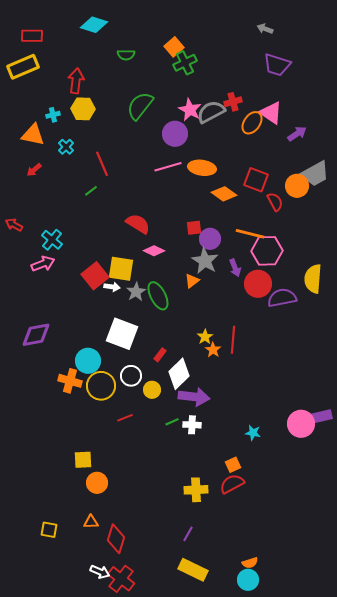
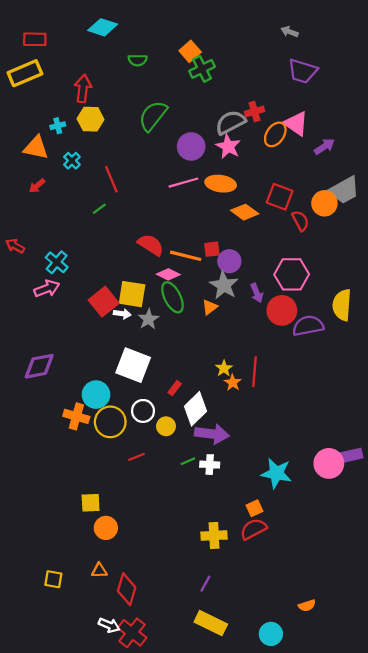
pink star: (190, 110) -> (228, 146), moved
orange line: (250, 234) -> (186, 256), moved
green ellipse: (158, 296) -> (173, 297), moved
cyan star: (253, 433) -> (276, 473), size x1.8
orange semicircle: (250, 563) -> (307, 606), moved

